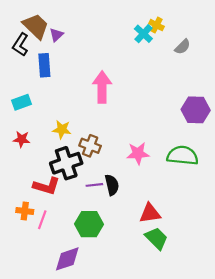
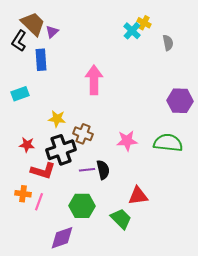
gray semicircle: (183, 47) -> (168, 43), turned -56
red star: (22, 139) -> (27, 145), moved
green trapezoid: (156, 238) -> (121, 219), moved

